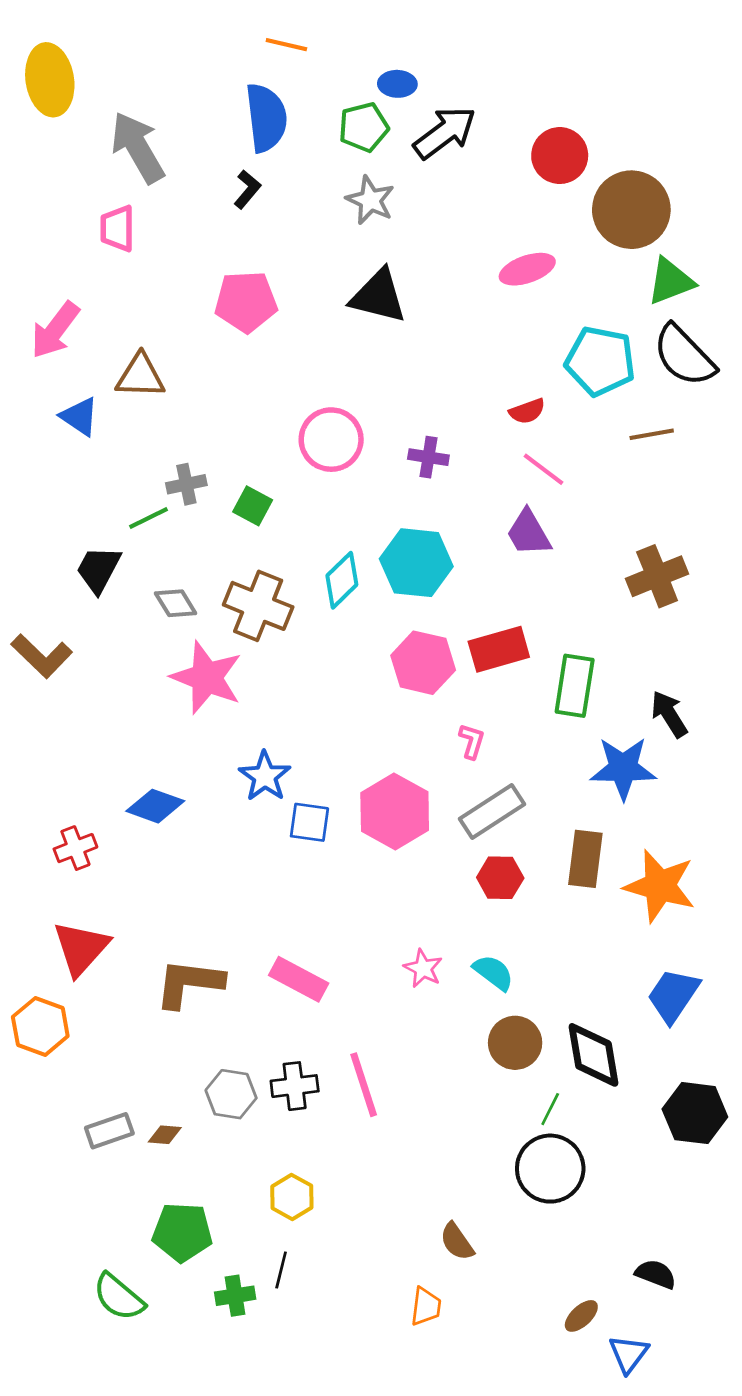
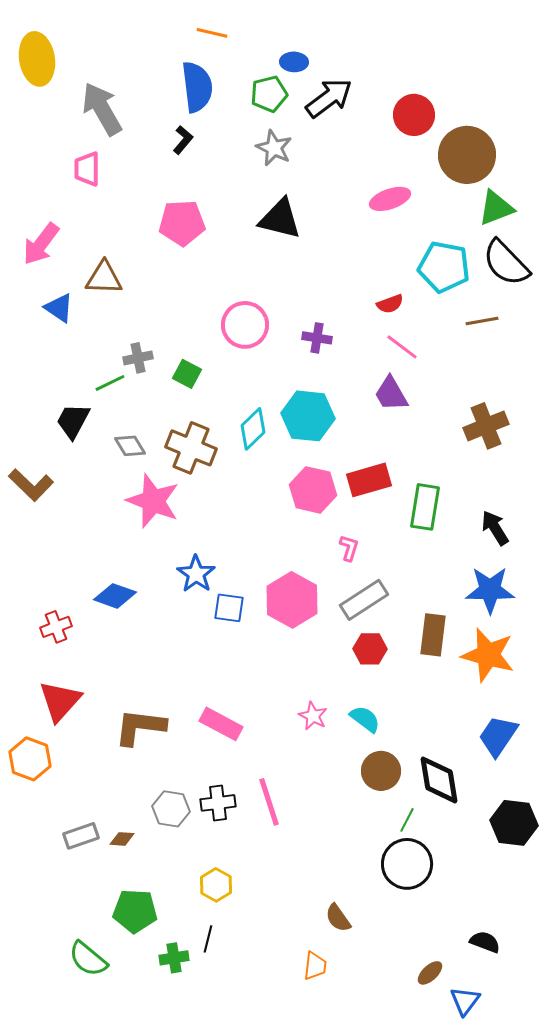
blue star: (623, 768) -> (490, 590), moved

